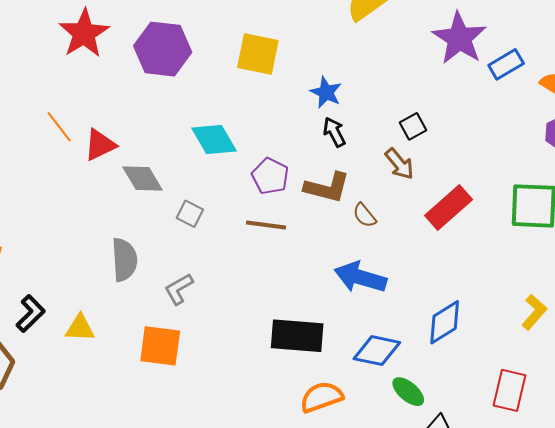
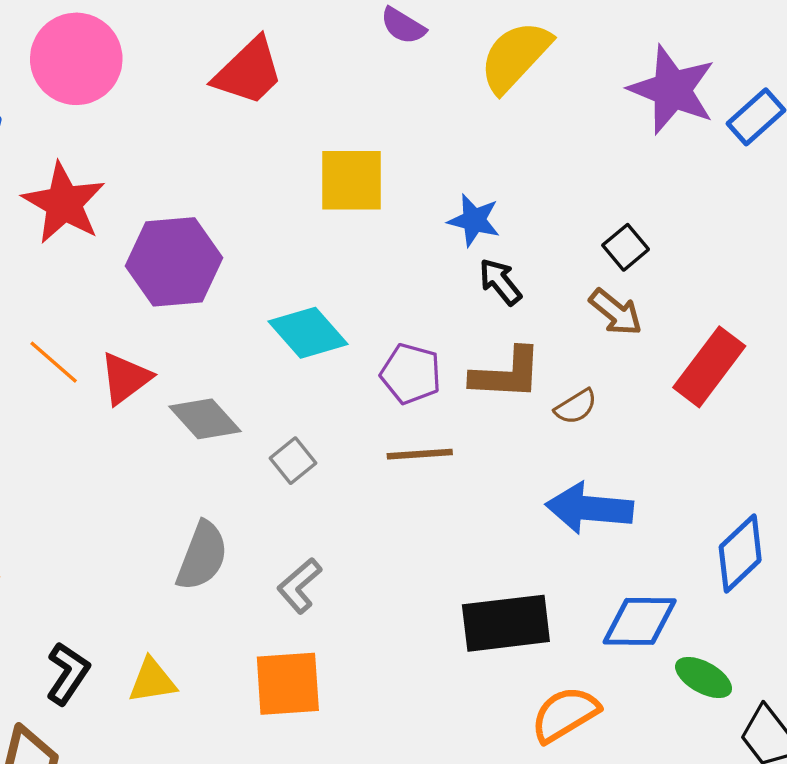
purple hexagon: (163, 49) -> (174, 262), moved
gray square: (190, 214) -> (293, 461), turned 36
brown semicircle: (364, 215) -> (576, 407), turned -72
gray semicircle: (124, 260) -> (202, 556), turned 36

